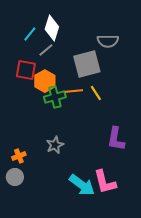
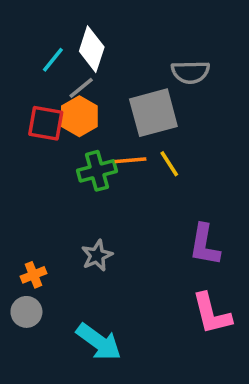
orange hexagon: (45, 81) -> (79, 116), moved
pink L-shape: (105, 182) -> (212, 314), moved
cyan arrow: (82, 185) -> (99, 342), moved

